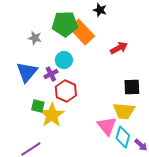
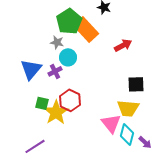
green pentagon: (65, 24) -> (69, 21), turned -30
gray star: (35, 38) -> (57, 42), moved
red hexagon: (66, 91) -> (70, 100), moved

